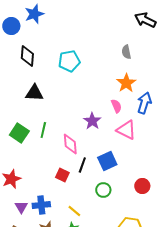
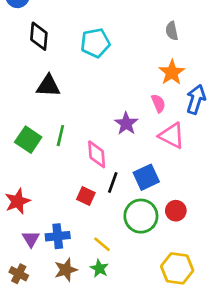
red circle: (142, 186) -> (176, 211), moved
green circle: (103, 190) -> (141, 216), size x1.6

